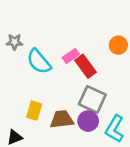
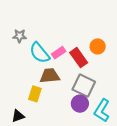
orange circle: (118, 45) -> (98, 46), moved
pink rectangle: (71, 56) -> (59, 53), moved
brown trapezoid: (62, 119) -> (50, 76), moved

